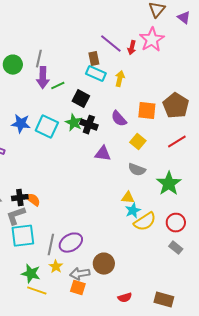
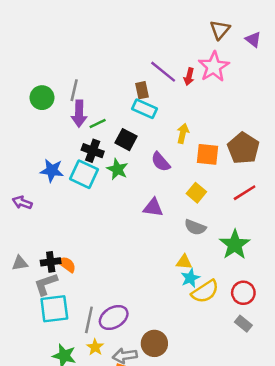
yellow arrow: (120, 79) -> (183, 133), moved
purple semicircle: (119, 119) -> (161, 162), moved
black cross: (89, 125) -> (93, 151), moved

